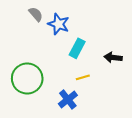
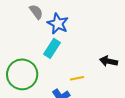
cyan rectangle: (77, 48) -> (52, 48), moved

